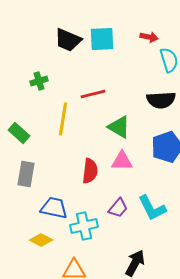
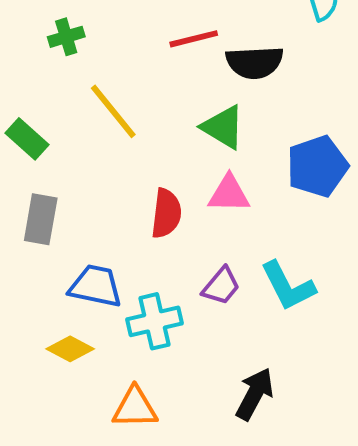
red line: (93, 94) -> (194, 39), moved
black semicircle: (161, 100) -> (255, 62), moved
yellow line: (63, 119) -> (113, 111), turned -48

